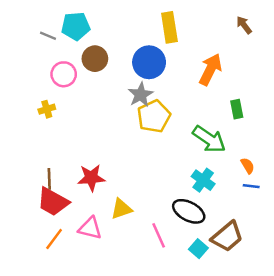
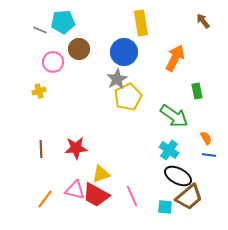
red trapezoid: (53, 202) -> (96, 195), moved
black ellipse: (189, 211) -> (178, 176), moved
cyan square: (198, 249) -> (165, 207), turned -35

